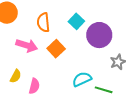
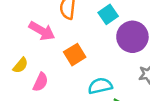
orange square: (56, 49) -> (75, 55), moved

